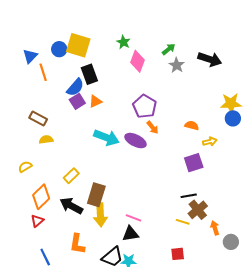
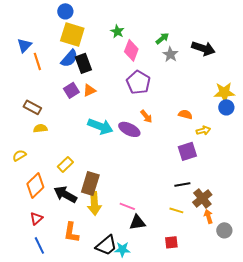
blue circle: (59, 49) -> (65, 11), moved
blue semicircle: (75, 87) -> (69, 58), moved
purple pentagon: (145, 106) -> (138, 82), moved
brown cross: (198, 210) -> (202, 198), moved
red triangle: (37, 221) -> (36, 218), moved
black triangle: (130, 234) -> (137, 222), moved

